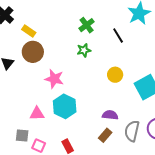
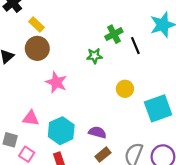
green cross: (87, 25) -> (114, 34), moved
cyan hexagon: (65, 106) -> (61, 131), moved
purple semicircle: (110, 115) -> (97, 132), moved

